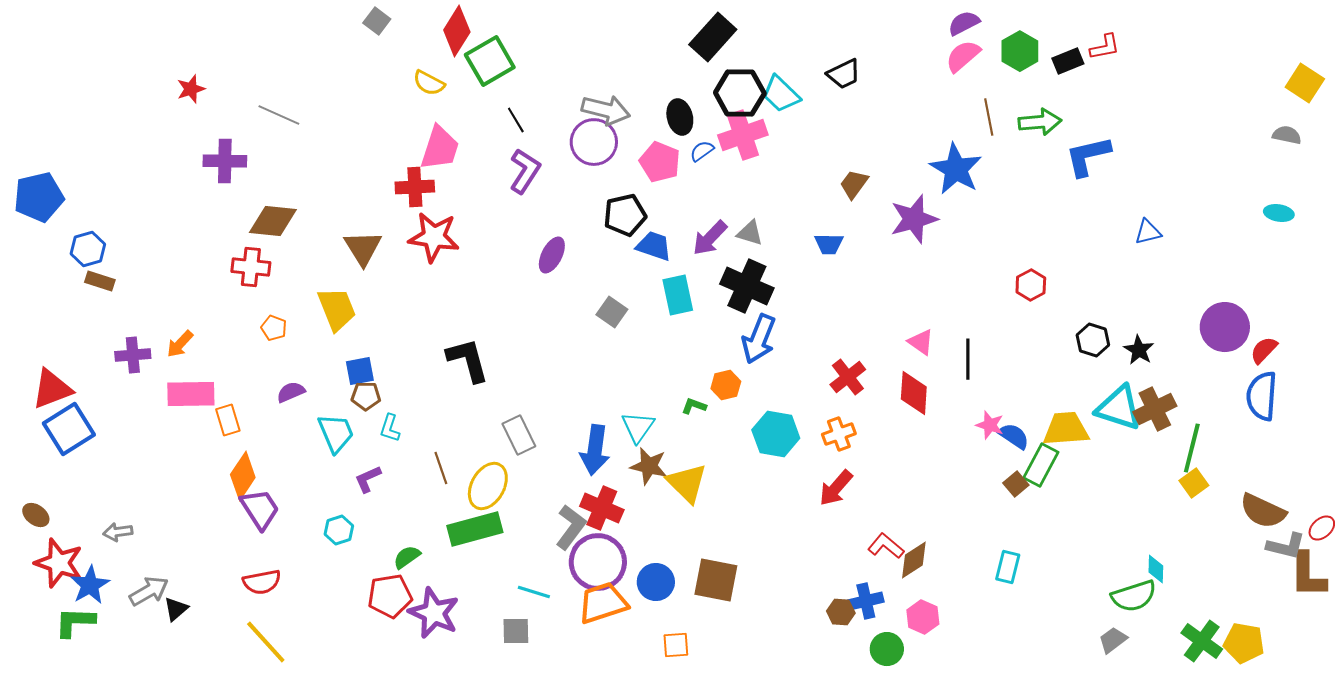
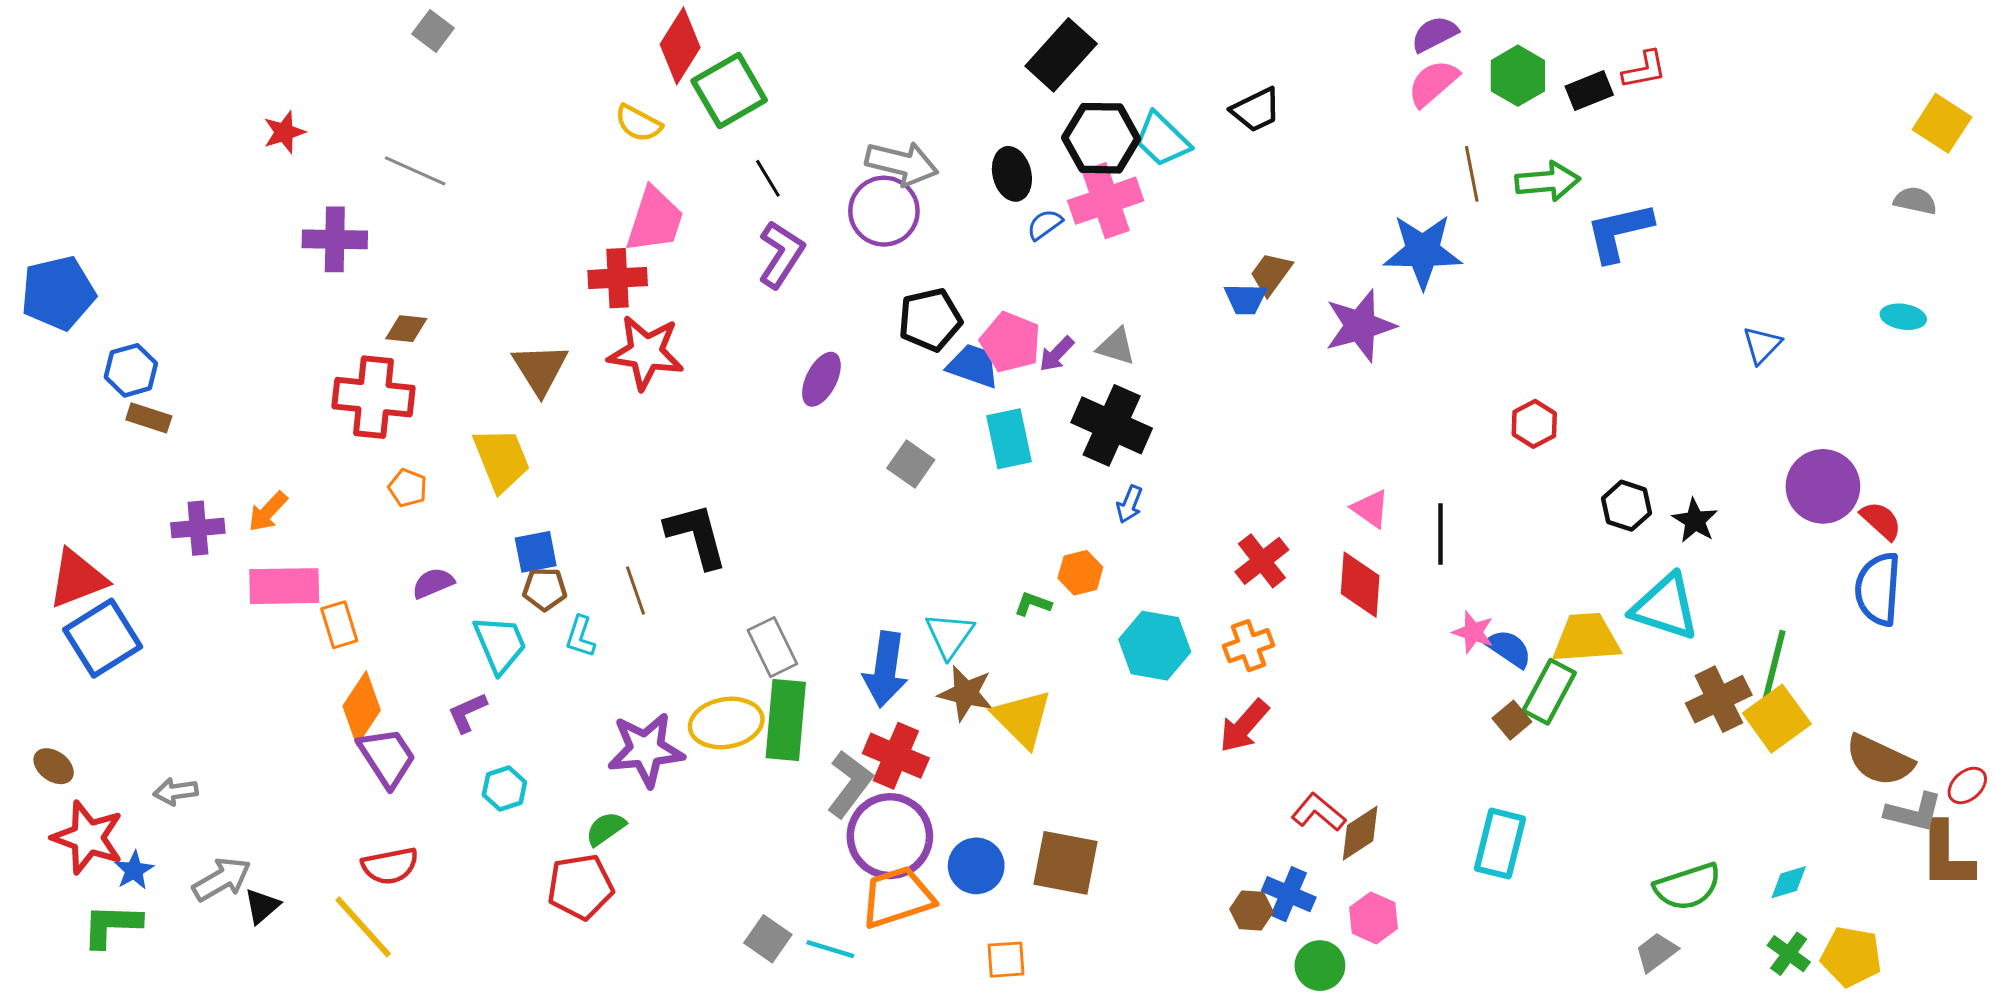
gray square: (377, 21) -> (433, 31), moved
pink pentagon: (660, 162) -> (1010, 342), moved
blue star: (956, 169) -> (1423, 251), turned -30
brown diamond: (273, 221) -> (406, 329), size x0.6
blue triangle: (1148, 232) -> (1762, 345), moved, turned -32
purple arrow: (710, 238) -> (1057, 354), size x0.7
blue trapezoid: (829, 244) -> (1246, 299), moved
red cross: (251, 267) -> (374, 397), size x1.4
blue arrow: (759, 339) -> (1129, 504), size x0.5
red semicircle: (1264, 350) -> (1881, 521), turned 88
brown cross: (1155, 409) -> (1719, 699), moved
brown line: (441, 468) -> (635, 591), moved
purple L-shape: (368, 479) -> (467, 713), moved
yellow square: (1194, 483) -> (1777, 719), size x1.5
yellow ellipse: (488, 486) -> (726, 723), turned 51
green rectangle: (475, 529) -> (786, 720), moved, turned -70
cyan rectangle: (1008, 567) -> (1500, 844), size x1.4
cyan diamond: (1156, 569) -> (1789, 882), moved, turned 72
blue star: (90, 585) -> (134, 870), size x0.7
cyan line: (534, 592) -> (830, 949), moved
blue cross: (866, 601) -> (1289, 894), turned 36
purple star: (434, 613) -> (646, 750), moved, turned -30
gray square: (516, 631) -> (768, 939), turned 36
green cross: (1202, 641) -> (1789, 954), size x0.7
yellow line: (266, 642) -> (363, 927), moved

